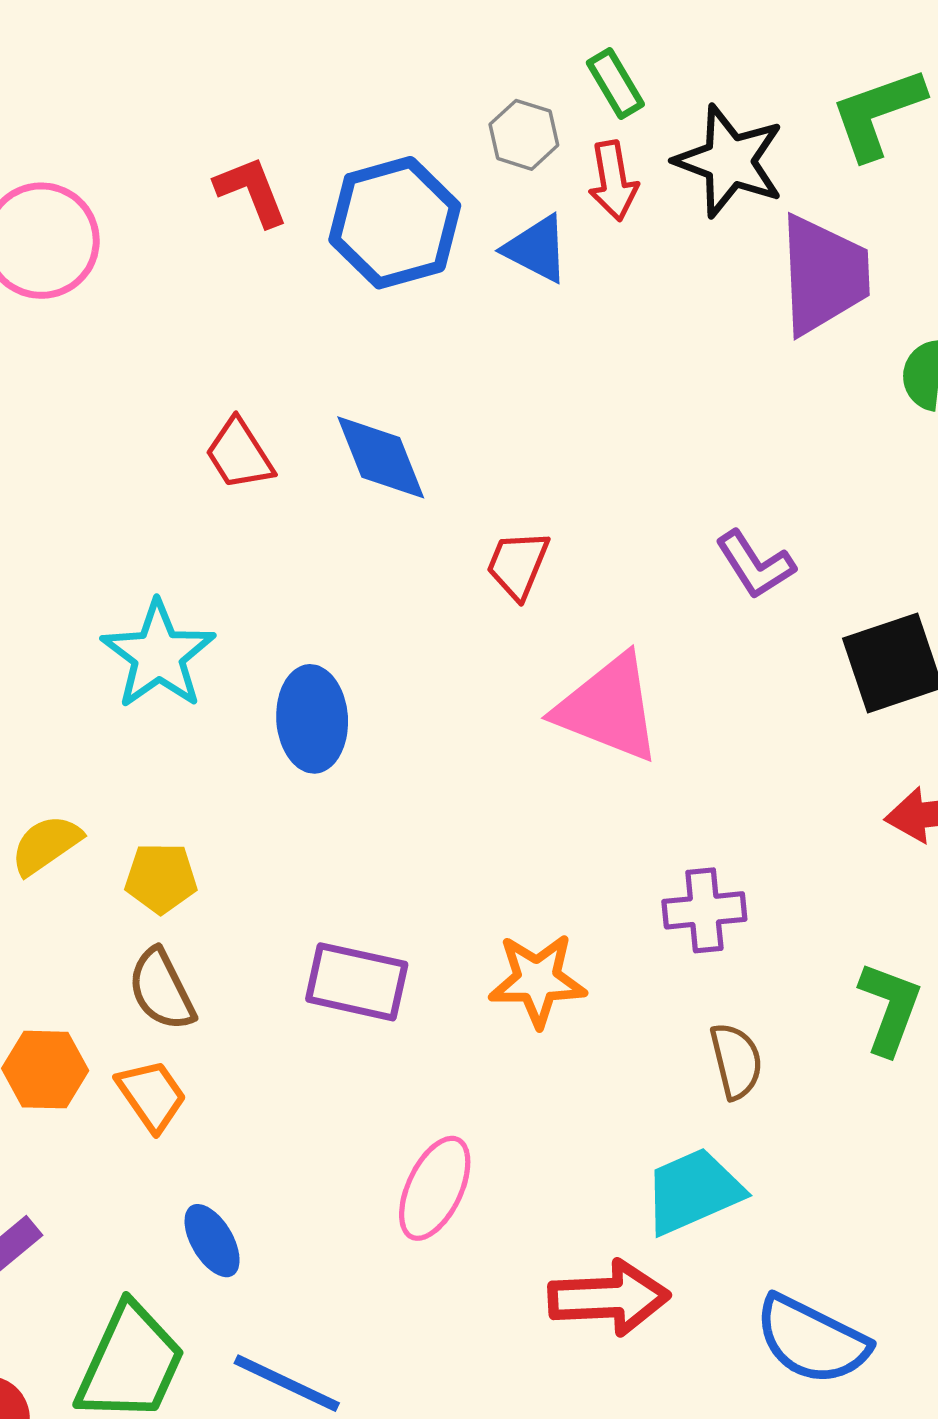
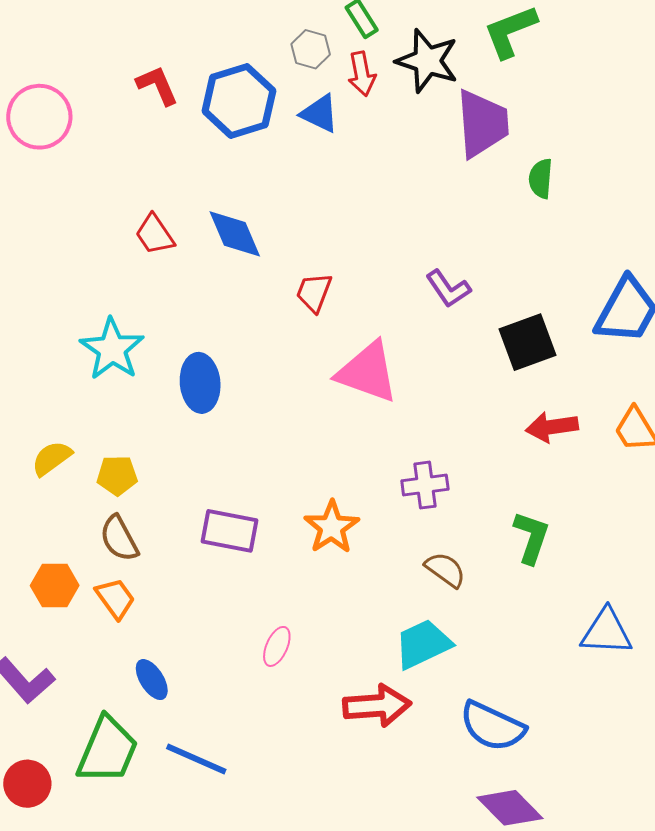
orange star: (537, 980) -> (332, 527), turned -30
brown semicircle: (736, 1061) -> (445, 570), turned -39
pink ellipse: (435, 1188) -> (277, 646), size x0.7

